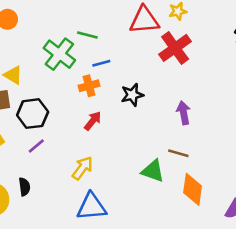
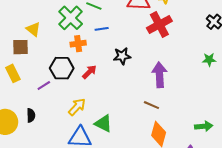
orange cross: (89, 86) -> (78, 44), moved
purple arrow: (184, 113) -> (159, 75), size x1.4
black hexagon: (33, 114) -> (62, 68), moved
green triangle: (153, 171) -> (103, 124), moved

